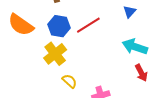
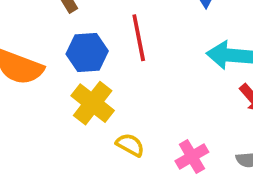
red line: (88, 25) -> (139, 38), turned -55

